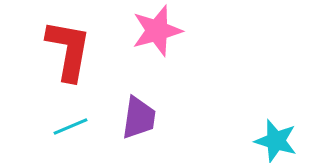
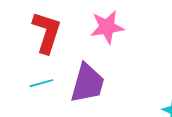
purple trapezoid: (139, 118) -> (87, 83), size x1.4

